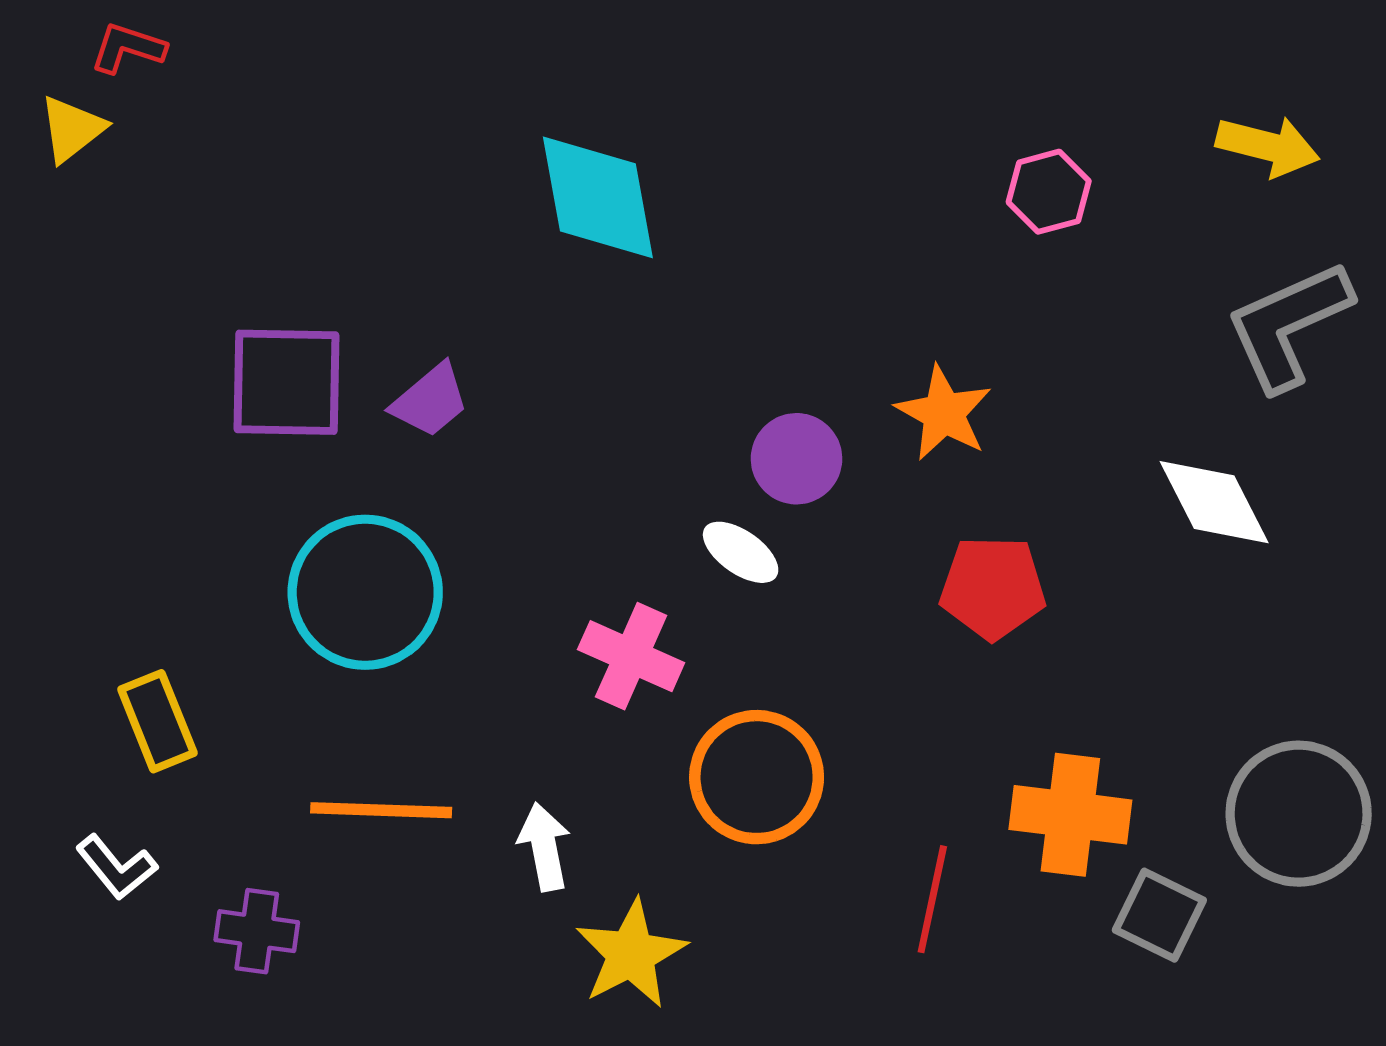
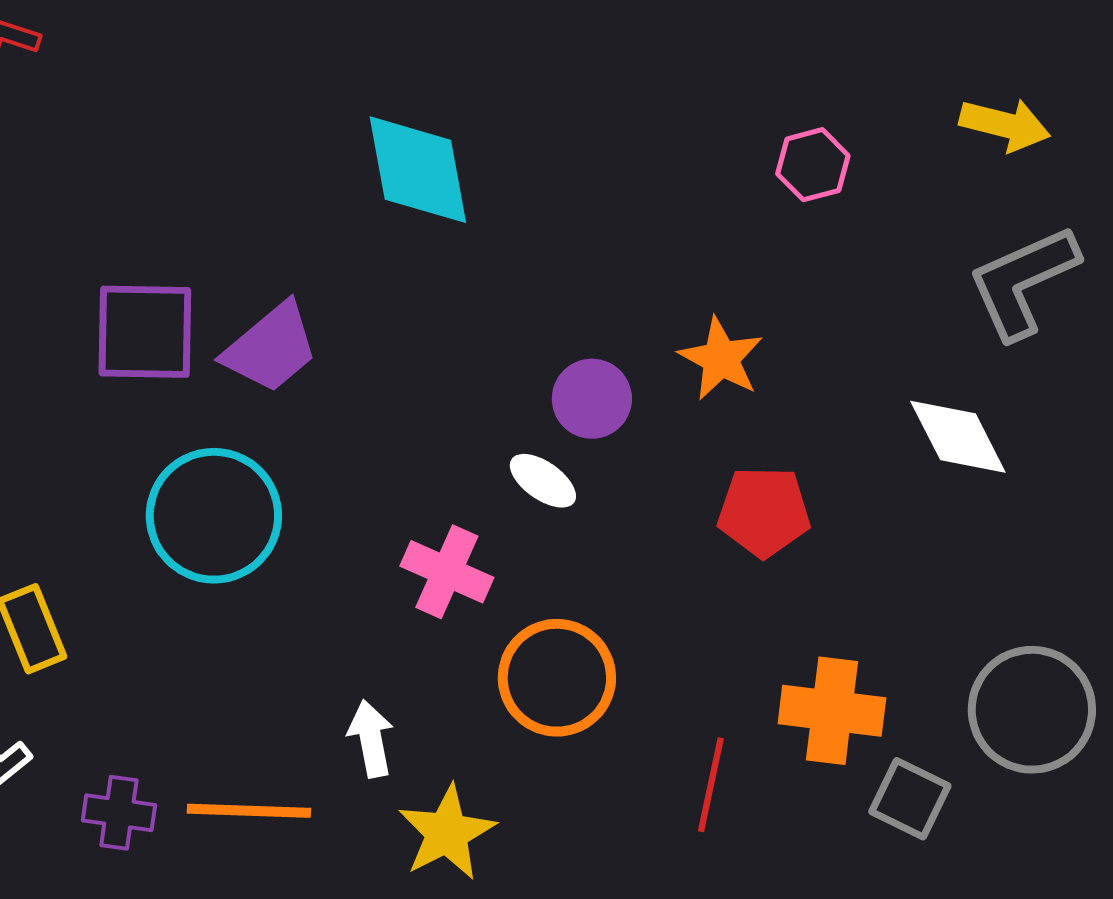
purple trapezoid: (430, 401) -> (271, 348), size x1.4
orange line: (381, 810) -> (249, 811), moved

